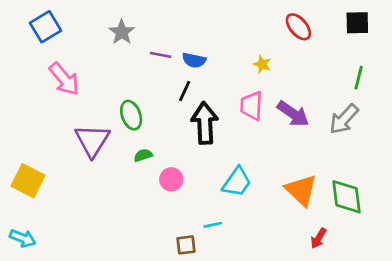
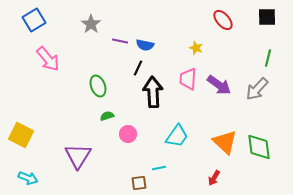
purple triangle: (92, 141) -> (78, 156), moved
cyan arrow: (23, 238) -> (28, 178), moved
red arrow: (318, 238) -> (214, 178), moved

